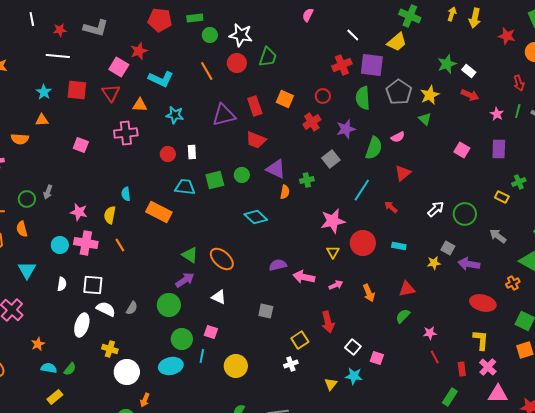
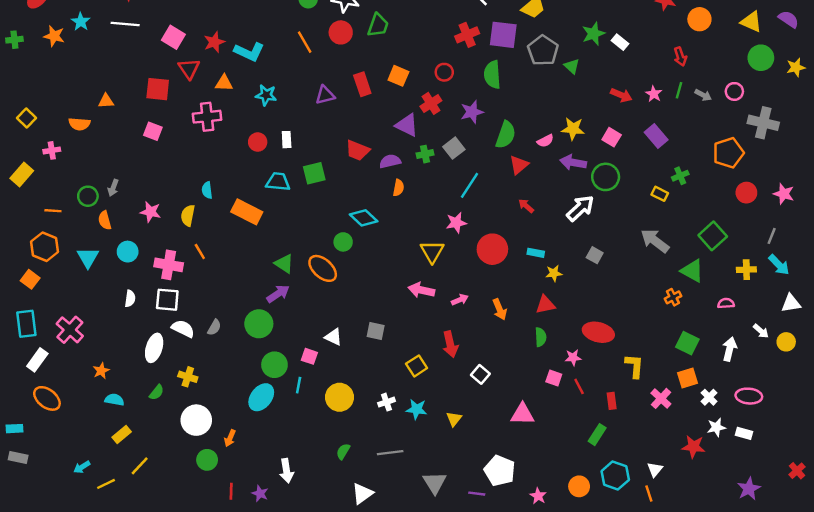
red star: (139, 51) -> (214, 42), moved
pink square: (119, 67) -> (173, 37), moved
red square: (77, 90) -> (158, 89), moved
cyan star: (44, 92) -> (81, 22), moved
gray pentagon: (399, 92) -> (543, 51), moved
yellow star: (430, 95) -> (573, 129), moved, turned 30
red arrow: (470, 95) -> (621, 95), moved
purple triangle: (224, 115) -> (325, 95), size x0.7
green triangle: (425, 119) -> (572, 66), moved
pink semicircle: (398, 137) -> (545, 141), moved
red trapezoid: (256, 140) -> (358, 150), moved
purple rectangle: (499, 149) -> (656, 136), turned -42
purple triangle: (276, 169) -> (407, 125), moved
red triangle: (403, 173) -> (519, 165), moved
green circle: (242, 175) -> (343, 242), moved
green cross: (307, 180) -> (425, 154), moved
cyan line: (362, 190) -> (470, 185), moved
white arrow: (436, 209) -> (580, 208), size x1.4
green circle: (465, 214) -> (606, 177), moved
pink star: (333, 221) -> (456, 223), size x0.7
orange semicircle: (22, 229) -> (105, 220), moved
gray arrow: (498, 236) -> (655, 241), size x1.4
pink cross: (86, 243) -> (169, 265), moved
yellow triangle: (333, 252) -> (432, 252), moved, size x1.5
yellow star: (434, 263) -> (554, 273), moved
purple arrow: (469, 264) -> (573, 162), moved
purple semicircle: (278, 265) -> (390, 161), moved
cyan triangle: (27, 270) -> (88, 258), moved
white triangle: (219, 297) -> (333, 337), moved
red ellipse: (483, 303) -> (598, 332), moved
green semicircle: (403, 316) -> (541, 337), turned 133
pink square: (377, 358) -> (554, 378), moved
white cross: (291, 364) -> (386, 402), moved
cyan ellipse: (171, 366) -> (261, 397), turned -40
pink cross: (488, 367) -> (661, 398), moved
green semicircle: (70, 369) -> (157, 392), moved
white circle: (127, 372) -> (196, 420), moved
cyan star: (354, 376) -> (417, 409), moved
pink triangle: (498, 394) -> (522, 414), moved

